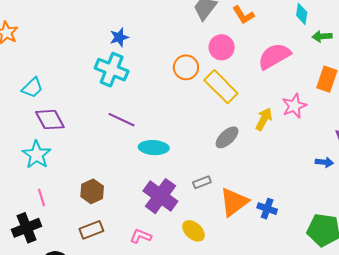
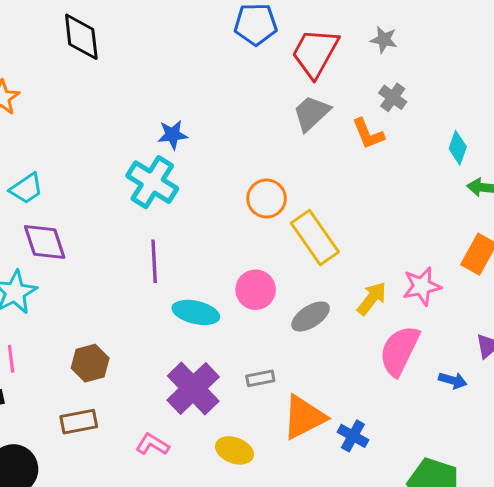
pink circle: (222, 47) -> (256, 290), moved
pink semicircle: (274, 56) -> (399, 351), moved, turned -44
purple line: (122, 120) -> (154, 261), turned 52
yellow ellipse: (194, 231) -> (234, 450), turned -30

